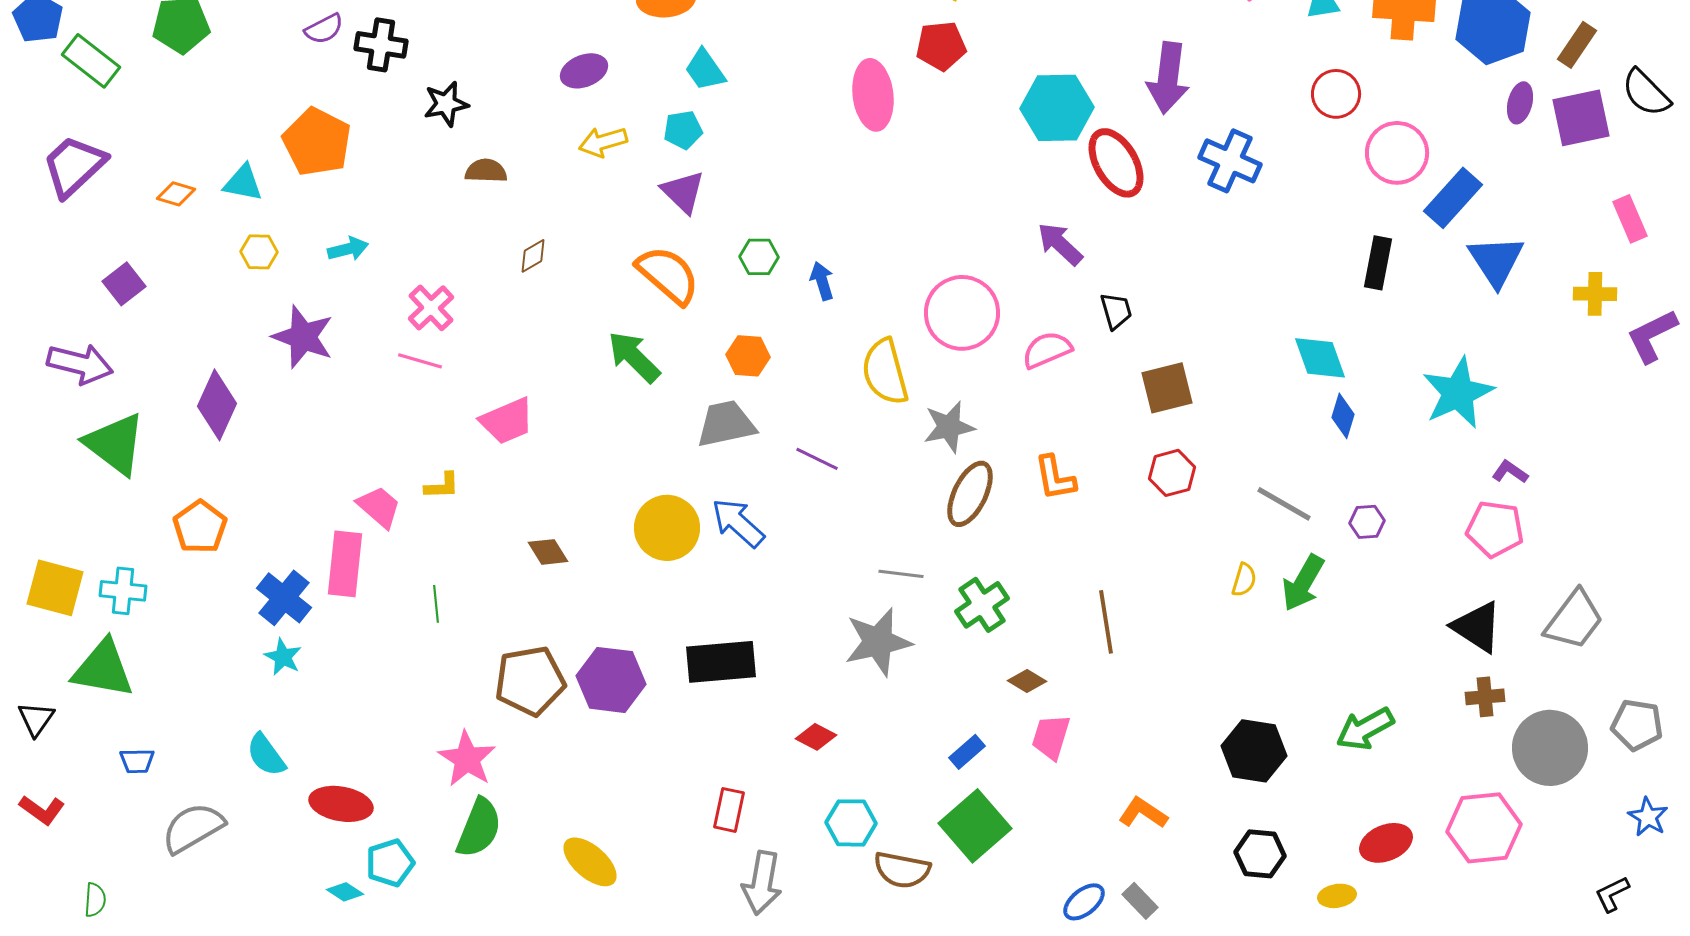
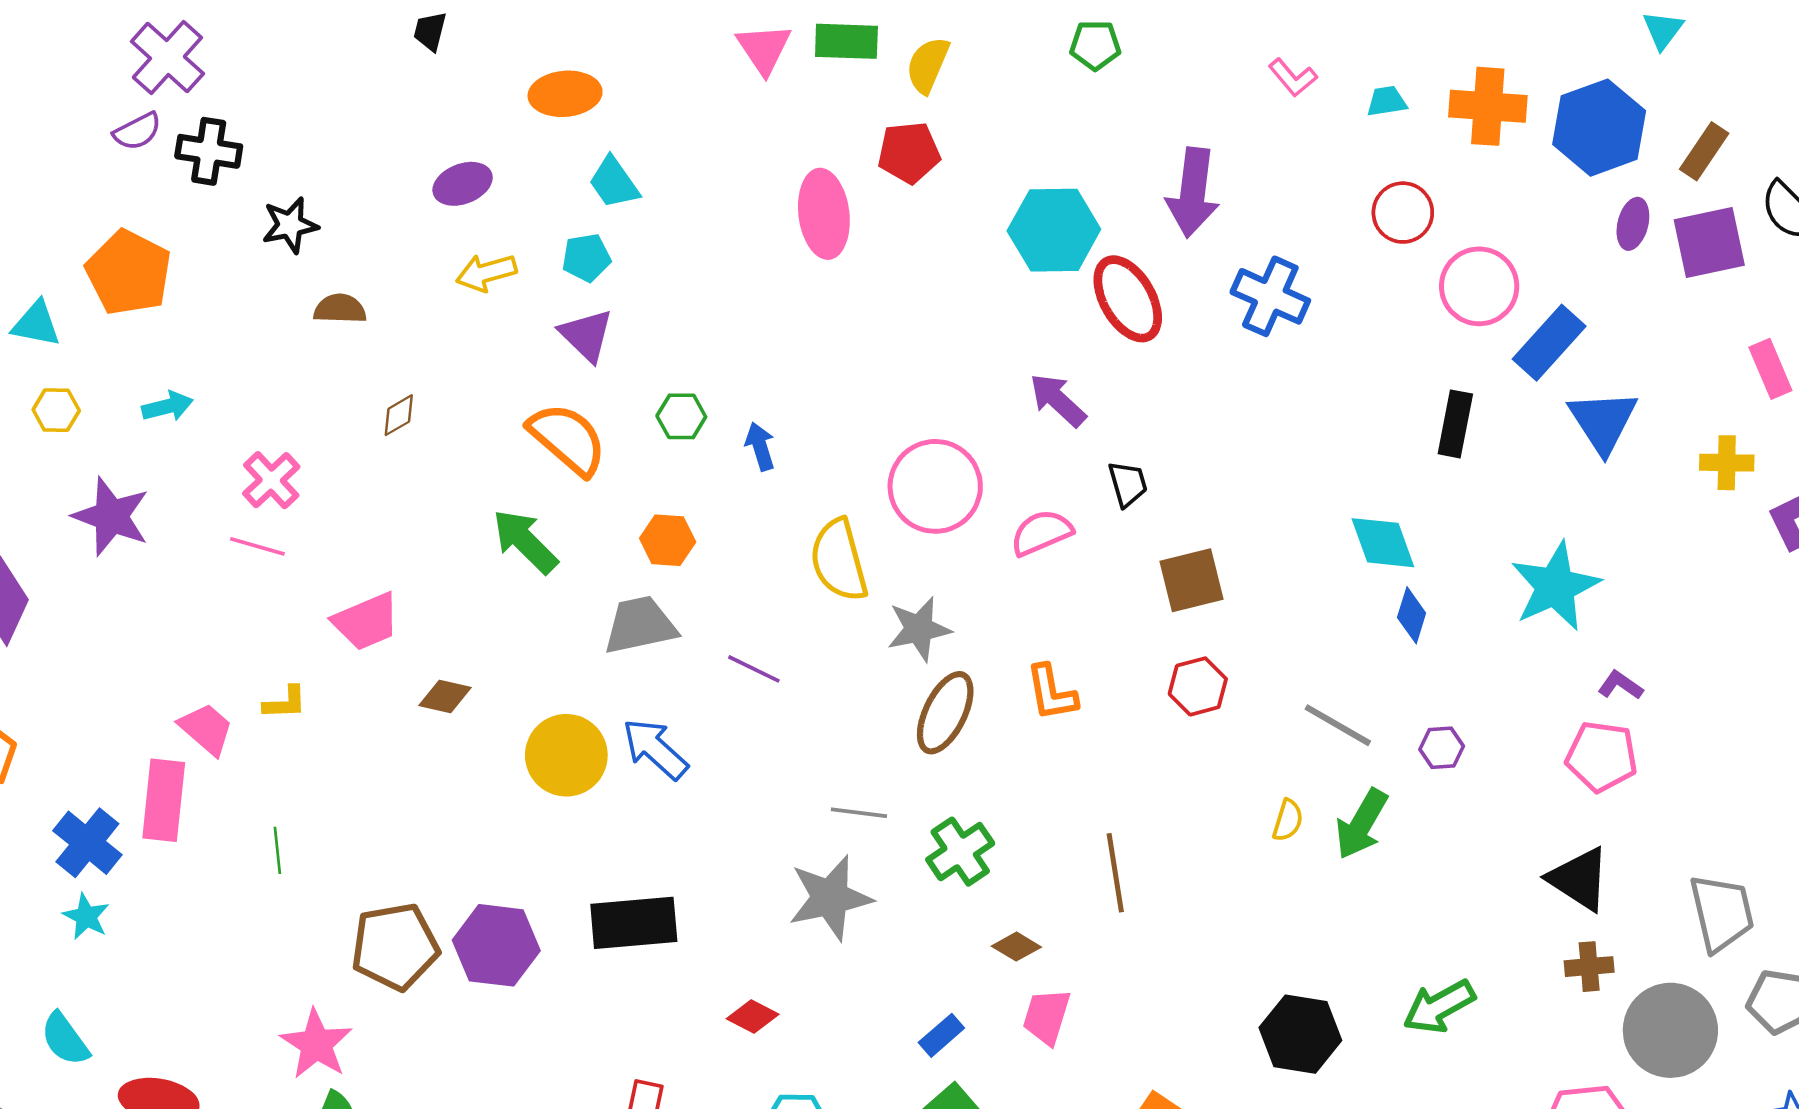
brown diamond: (548, 552) -> (445, 696), moved, turned -45
gray trapezoid: (1574, 620) -> (1722, 913), moved, turned -50

